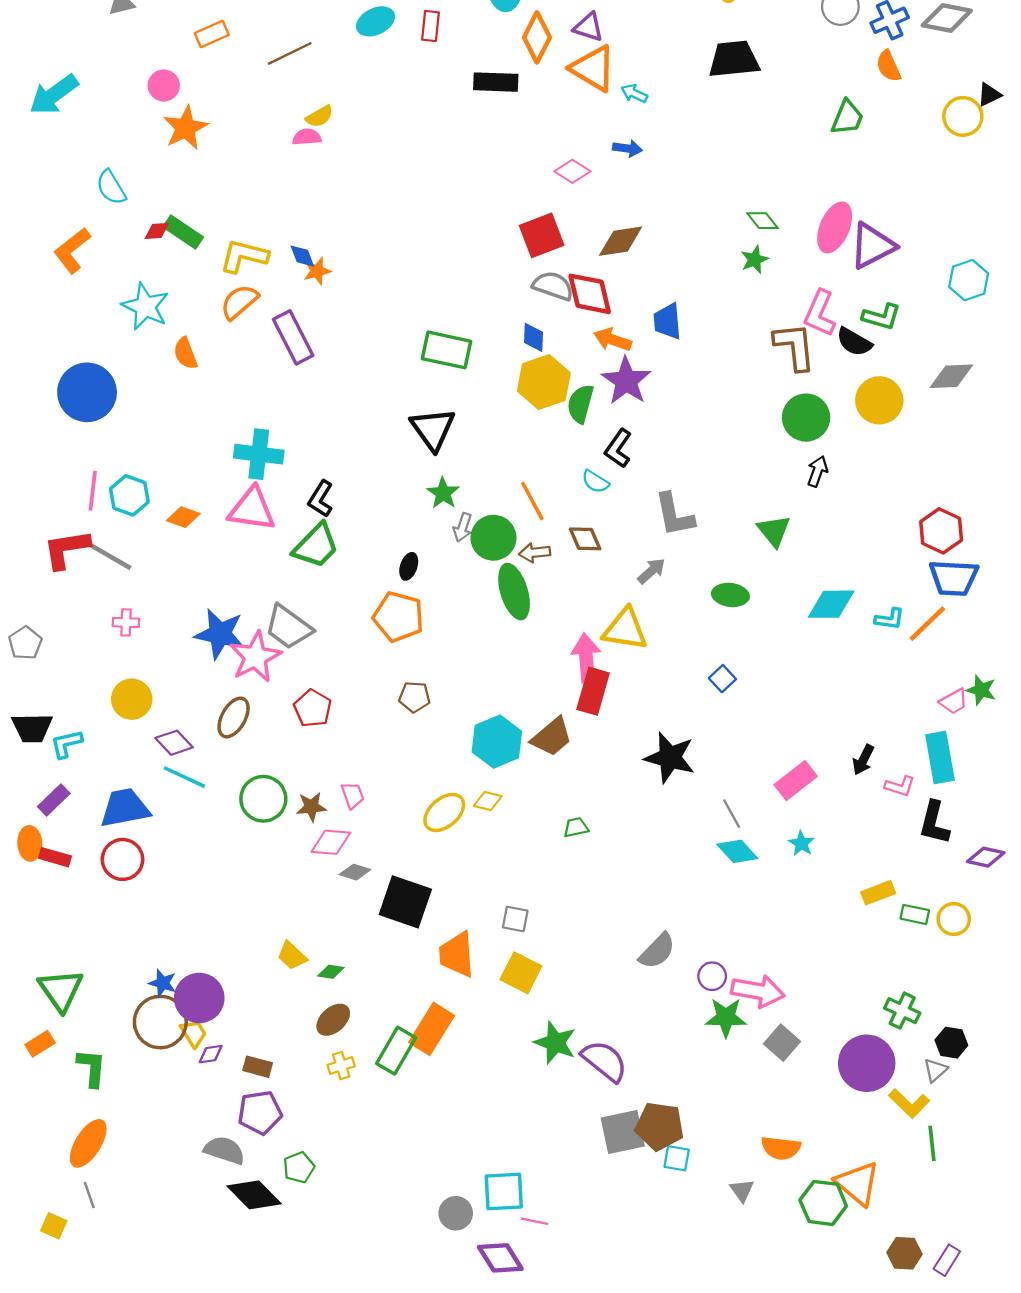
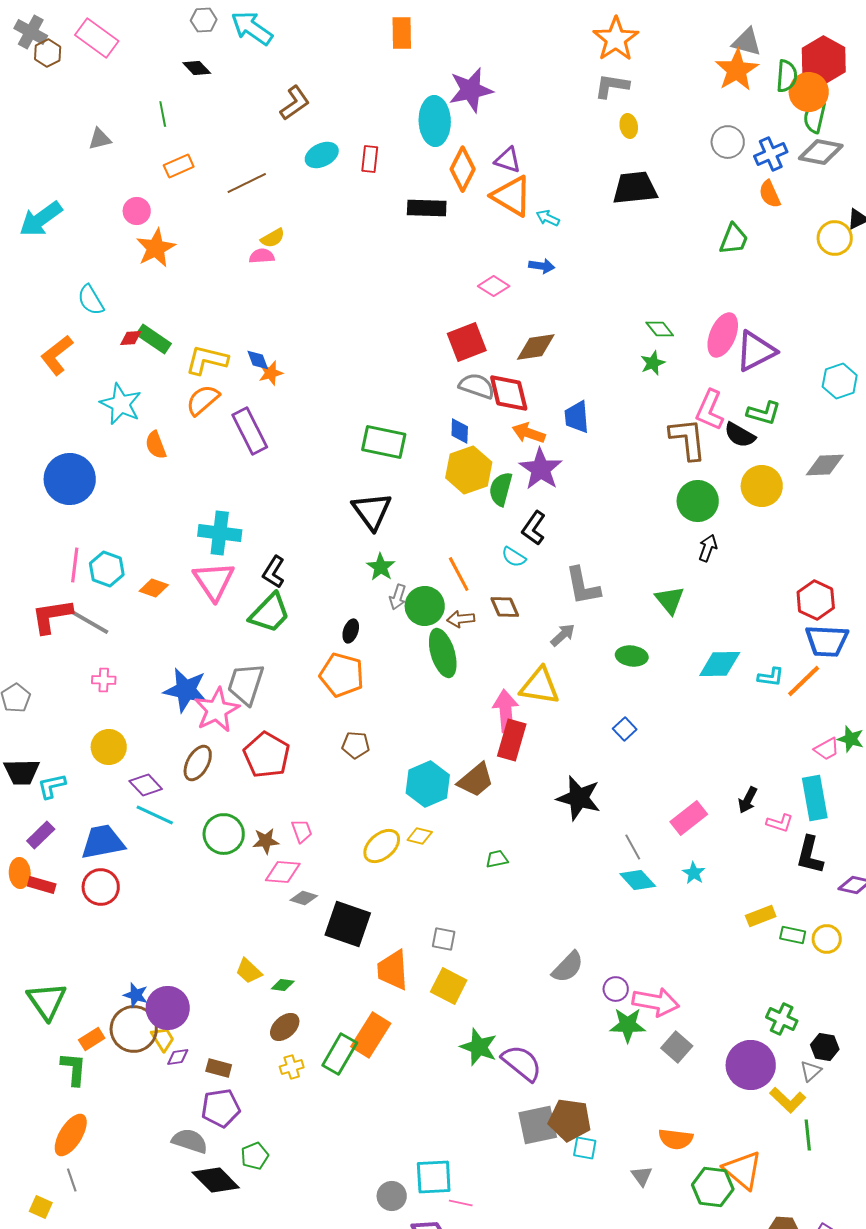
pink triangle: (252, 509) -> (214, 581), turned 48
gray trapezoid: (289, 627) -> (246, 684), turned 72
red pentagon: (313, 708) -> (267, 755), size x1.4
orange rectangle: (40, 1044) -> (92, 1039), moved

